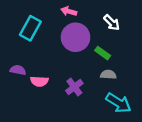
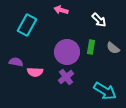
purple circle: (76, 37) -> (67, 52), moved
green rectangle: (103, 53) -> (91, 47), turned 64
gray semicircle: (108, 75) -> (113, 48), moved, turned -144

